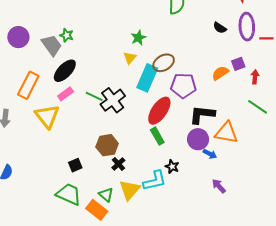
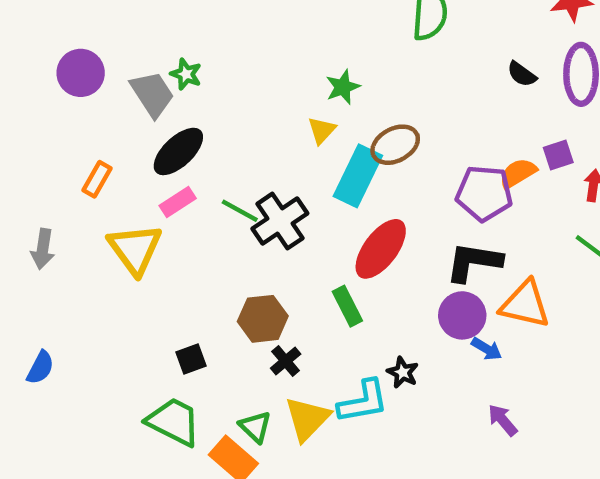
orange rectangle: (28, 85) -> (97, 179), size x0.6
purple pentagon: (183, 86) -> (484, 193), moved
green rectangle: (157, 136) -> (347, 306), moved

